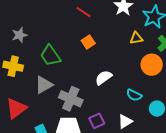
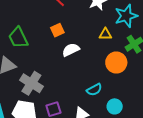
white semicircle: (104, 78) -> (71, 50), moved
cyan semicircle: (134, 95) -> (94, 90), turned -63

